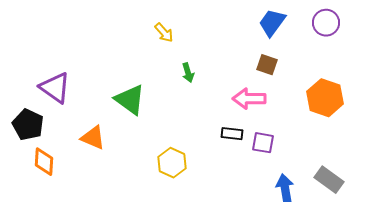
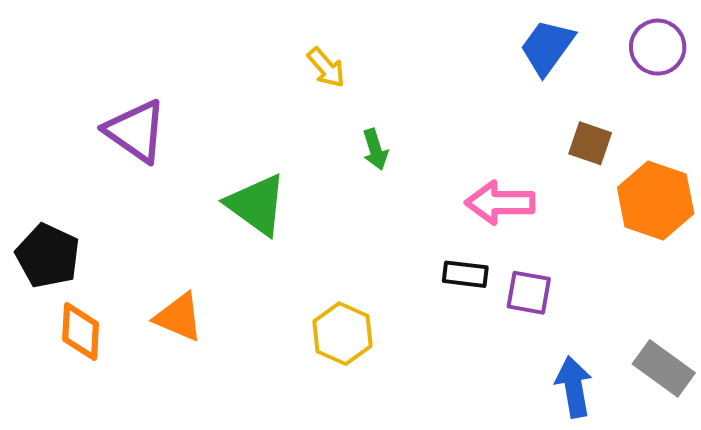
brown square: (267, 65) -> (590, 143), moved
purple triangle: (55, 88) -> (136, 131), moved
orange triangle: (93, 138) -> (179, 317), moved

